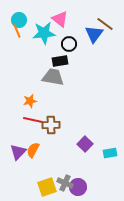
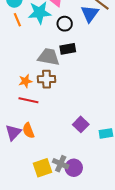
orange line: (17, 31) -> (17, 20), moved
black rectangle: (60, 61) -> (68, 49), moved
brown cross: (51, 125) -> (47, 79), moved
orange semicircle: (33, 150) -> (28, 130), turned -49

